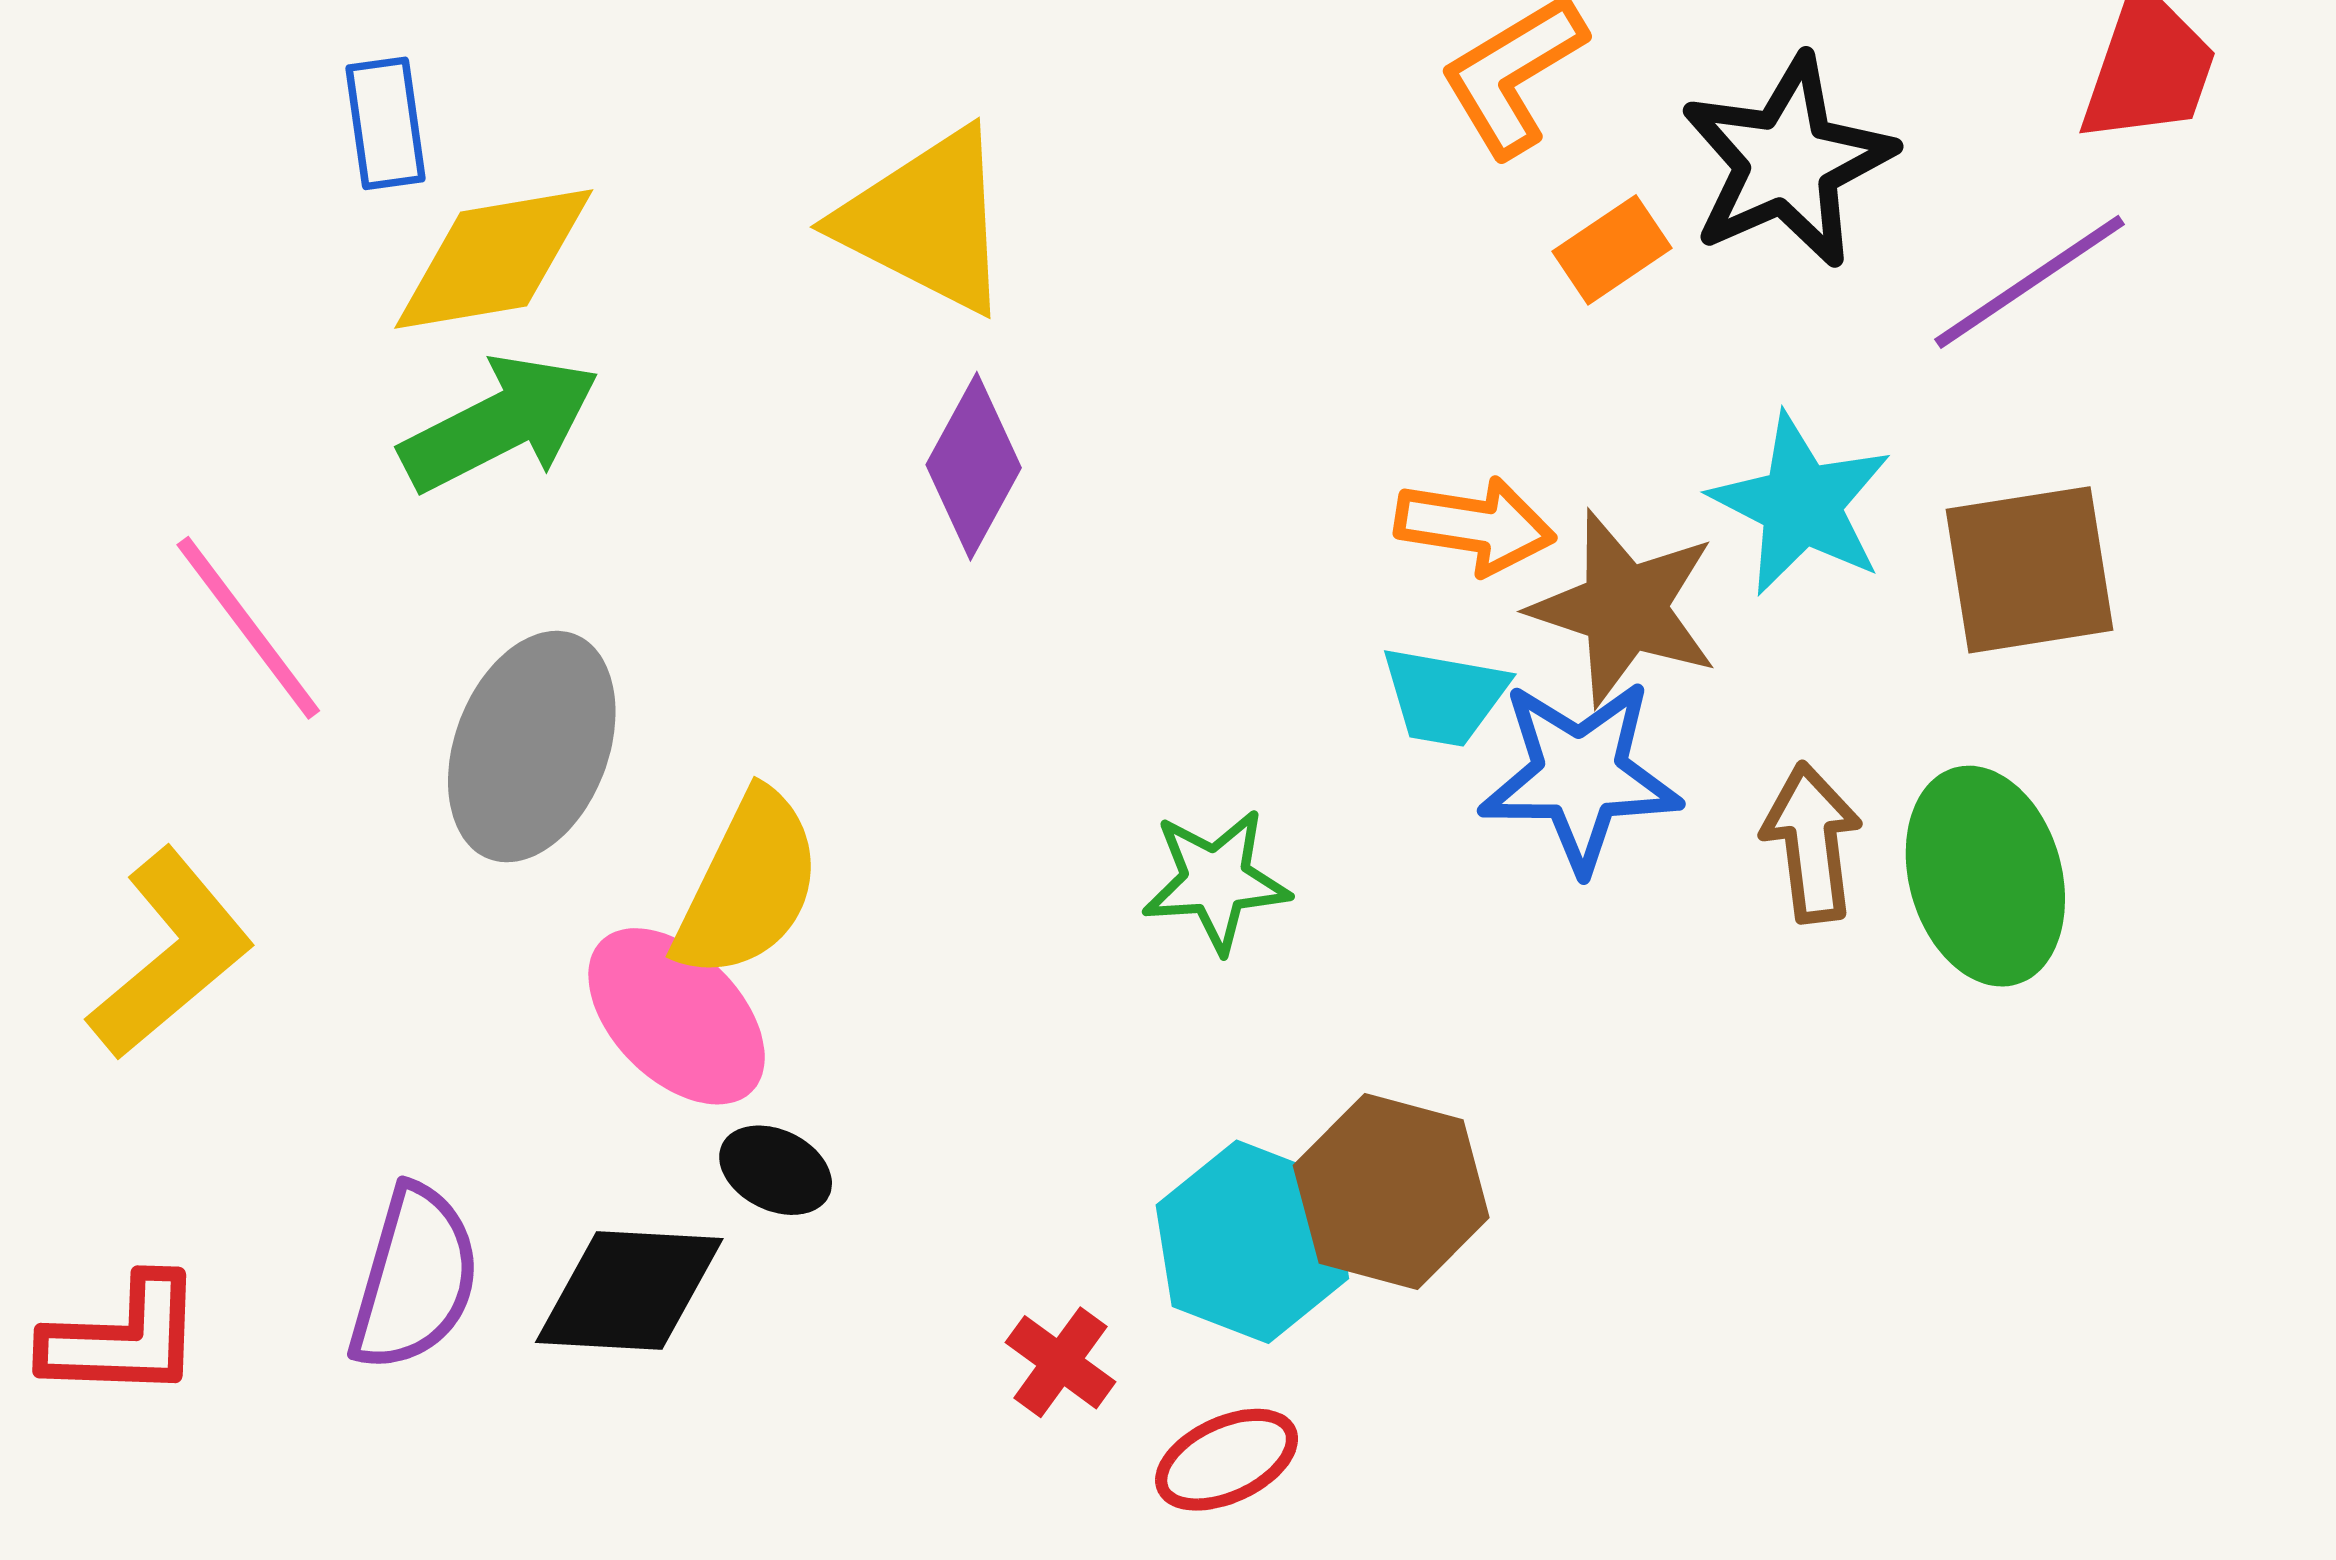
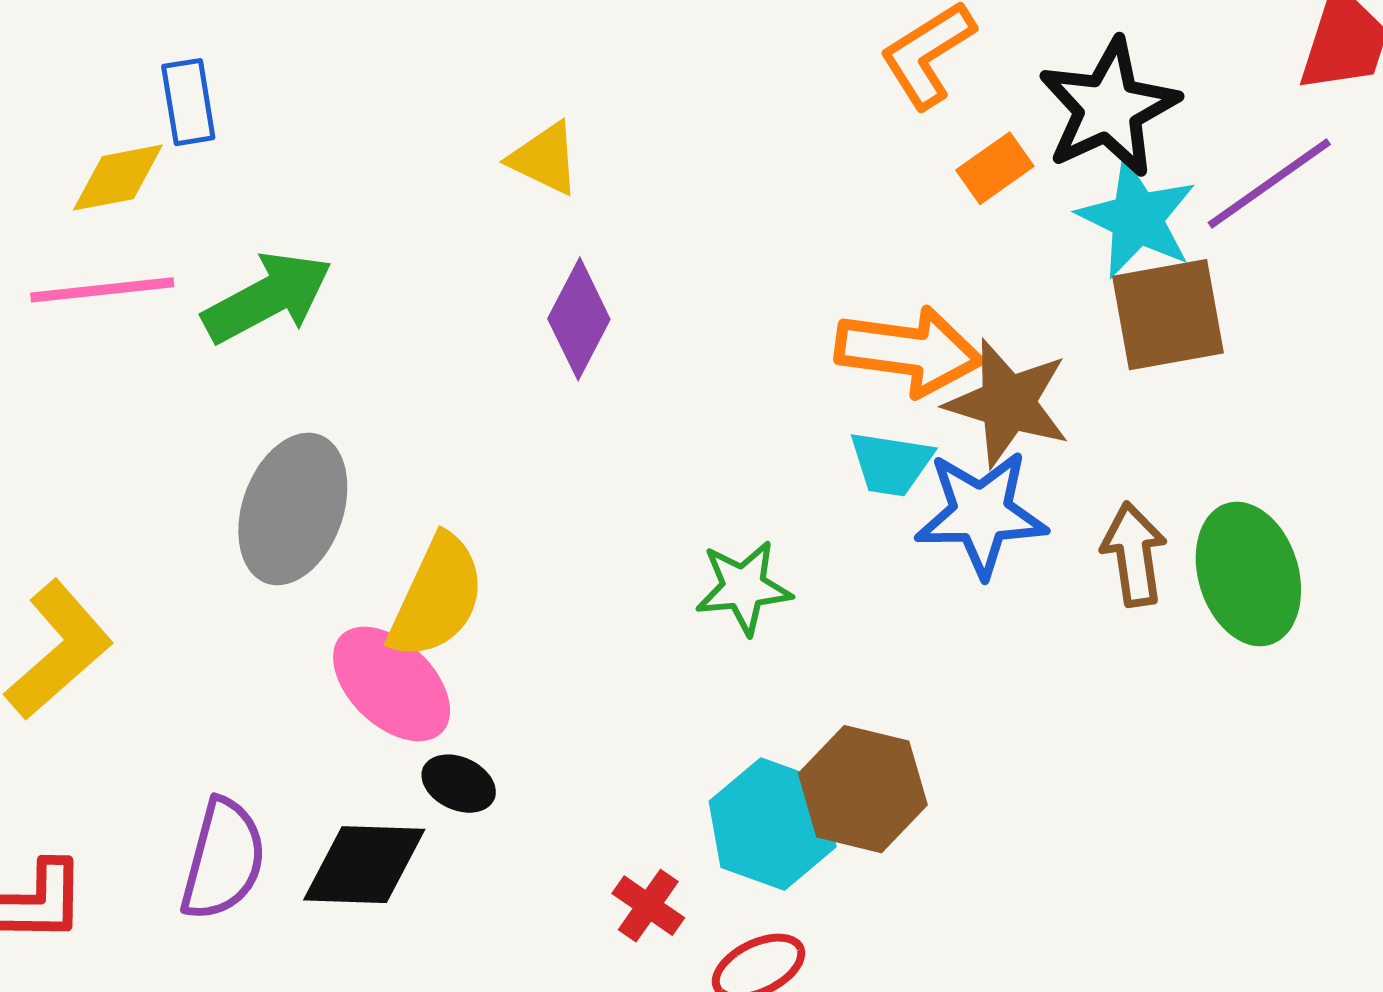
yellow triangle: (926, 221) -> (545, 159), size x0.6
yellow diamond: (494, 259) -> (118, 178), moved, size x0.7
cyan star: (1801, 504) -> (1137, 218), moved
orange arrow: (1475, 526) -> (909, 351), size x1.4
brown square: (2030, 570) -> (1168, 315), moved
pink line: (248, 628) -> (102, 290), moved, turned -58

